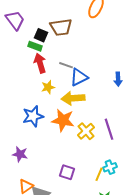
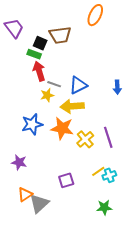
gray line: (66, 65) -> (54, 84), moved
purple square: (67, 172) -> (66, 180), turned -35
yellow line: (99, 174) -> (98, 171), moved, turned 32

